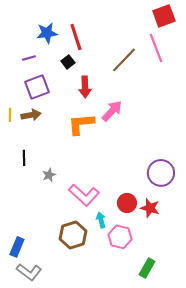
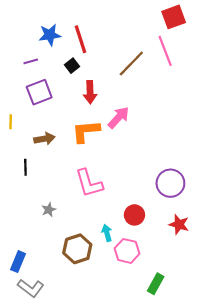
brown arrow: (31, 115) -> (44, 139), moved
gray star: (49, 175) -> (49, 210), moved
pink L-shape: (84, 195) -> (89, 183), moved, turned 32
red star: (150, 208) -> (179, 224), moved

